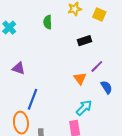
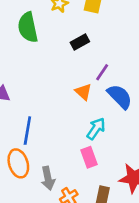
green semicircle: (48, 22) -> (28, 27), size x1.6
blue semicircle: (106, 87) -> (120, 97), size x1.5

